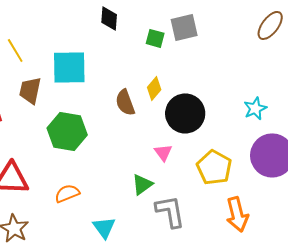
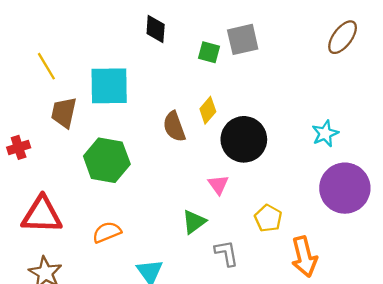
yellow pentagon: (214, 167) -> (268, 218), moved, size x0.7
gray L-shape: (170, 211) -> (226, 253), size x0.7

